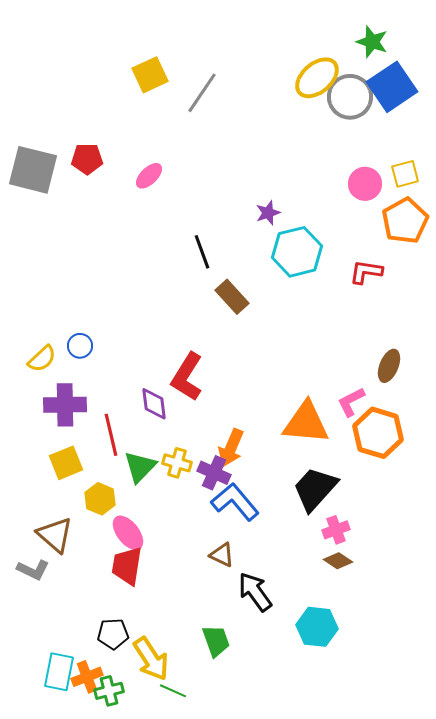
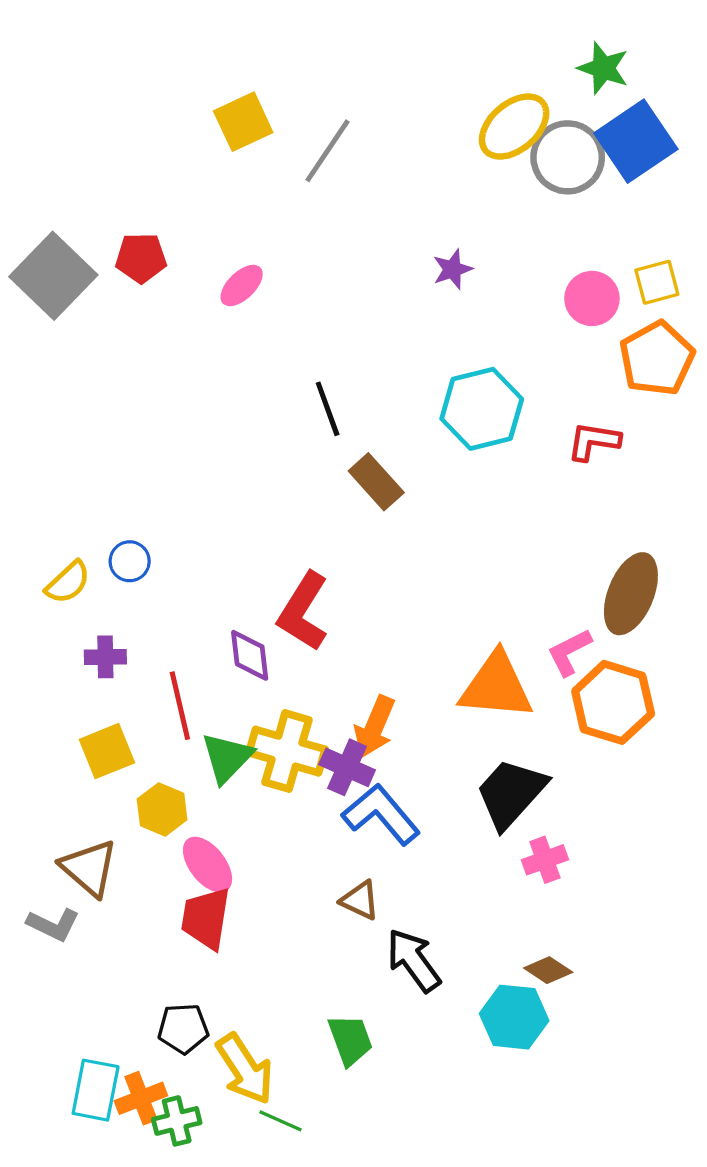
gray square: (33, 170) -> (53, 276), turned 30
purple star: (268, 213) -> (452, 269), moved
brown ellipse: (389, 366) -> (631, 594), size x1.5
purple cross: (65, 405) -> (105, 657), size x0.6
yellow cross: (177, 463) -> (287, 751), size x1.6
brown diamond: (338, 561) -> (548, 970), moved

